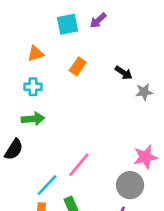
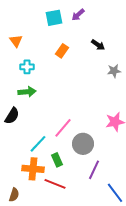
orange triangle: (36, 54) -> (16, 41), moved, turned -48
black arrow: (124, 73) -> (98, 45), moved
gray circle: (130, 185) -> (83, 144), moved

